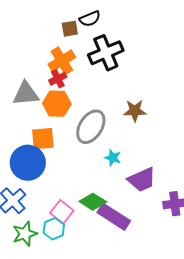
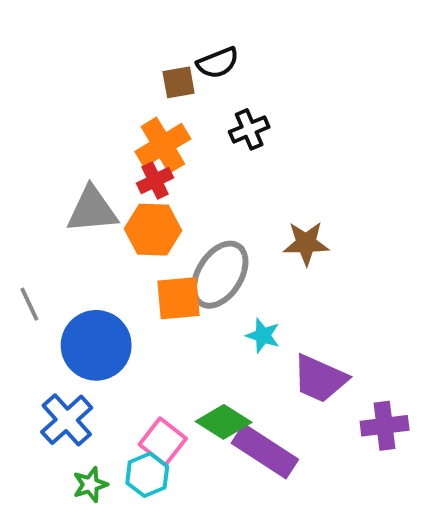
black cross: (106, 53) -> (249, 129), size x0.6
orange square: (43, 139) -> (179, 298), moved
purple trapezoid: (142, 180) -> (320, 379), turned 48
green star: (25, 234) -> (90, 485), size x0.7

